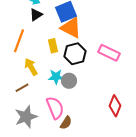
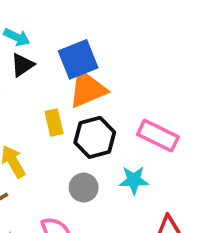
orange triangle: (71, 28) -> (87, 89), turned -50
cyan star: (56, 77) -> (134, 180), moved

